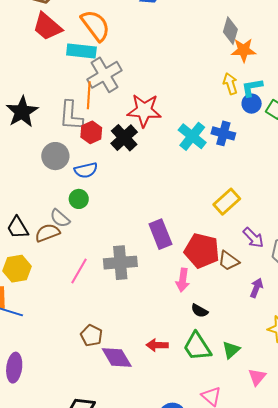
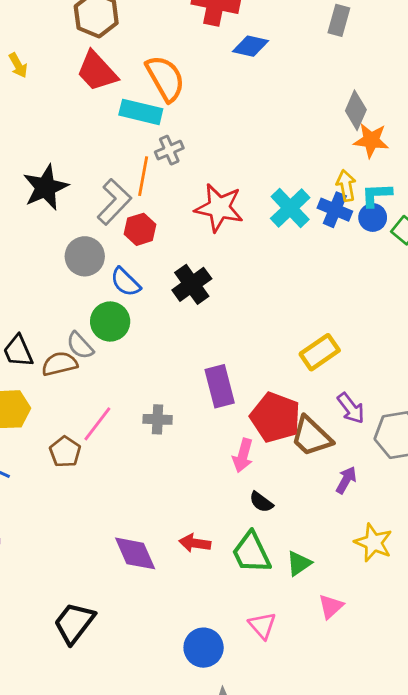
gray cross: (105, 75) -> (169, 150), size x0.6
gray L-shape: (71, 116) -> (114, 202), turned -148
blue cross: (223, 133) -> (335, 210), moved
cyan cross: (192, 136) -> (290, 208), moved
black cross: (124, 138) -> (192, 284), moved
blue semicircle: (86, 170) -> (125, 282), turned 50
green circle: (79, 199) -> (110, 322), size x1.4
brown trapezoid: (228, 261) -> (311, 436), size x1.4
gray cross: (120, 263) -> (158, 419), size x0.6
brown pentagon: (92, 336) -> (65, 452), moved

